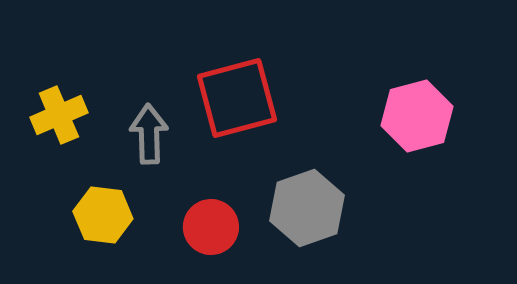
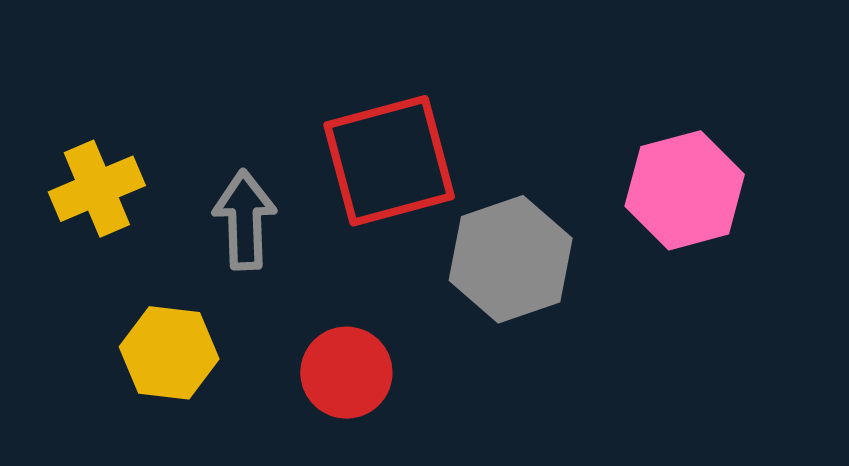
gray hexagon: (307, 208) -> (511, 259), moved

